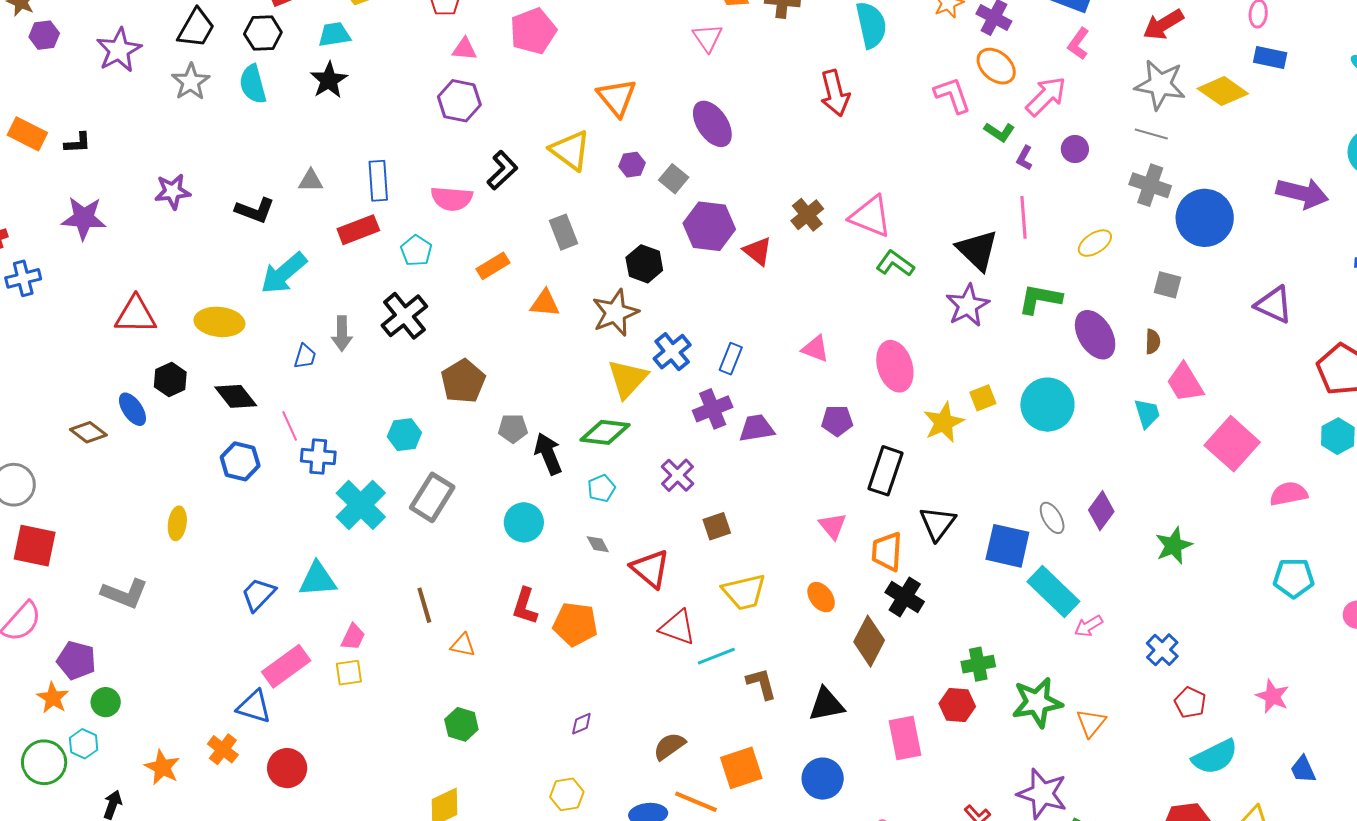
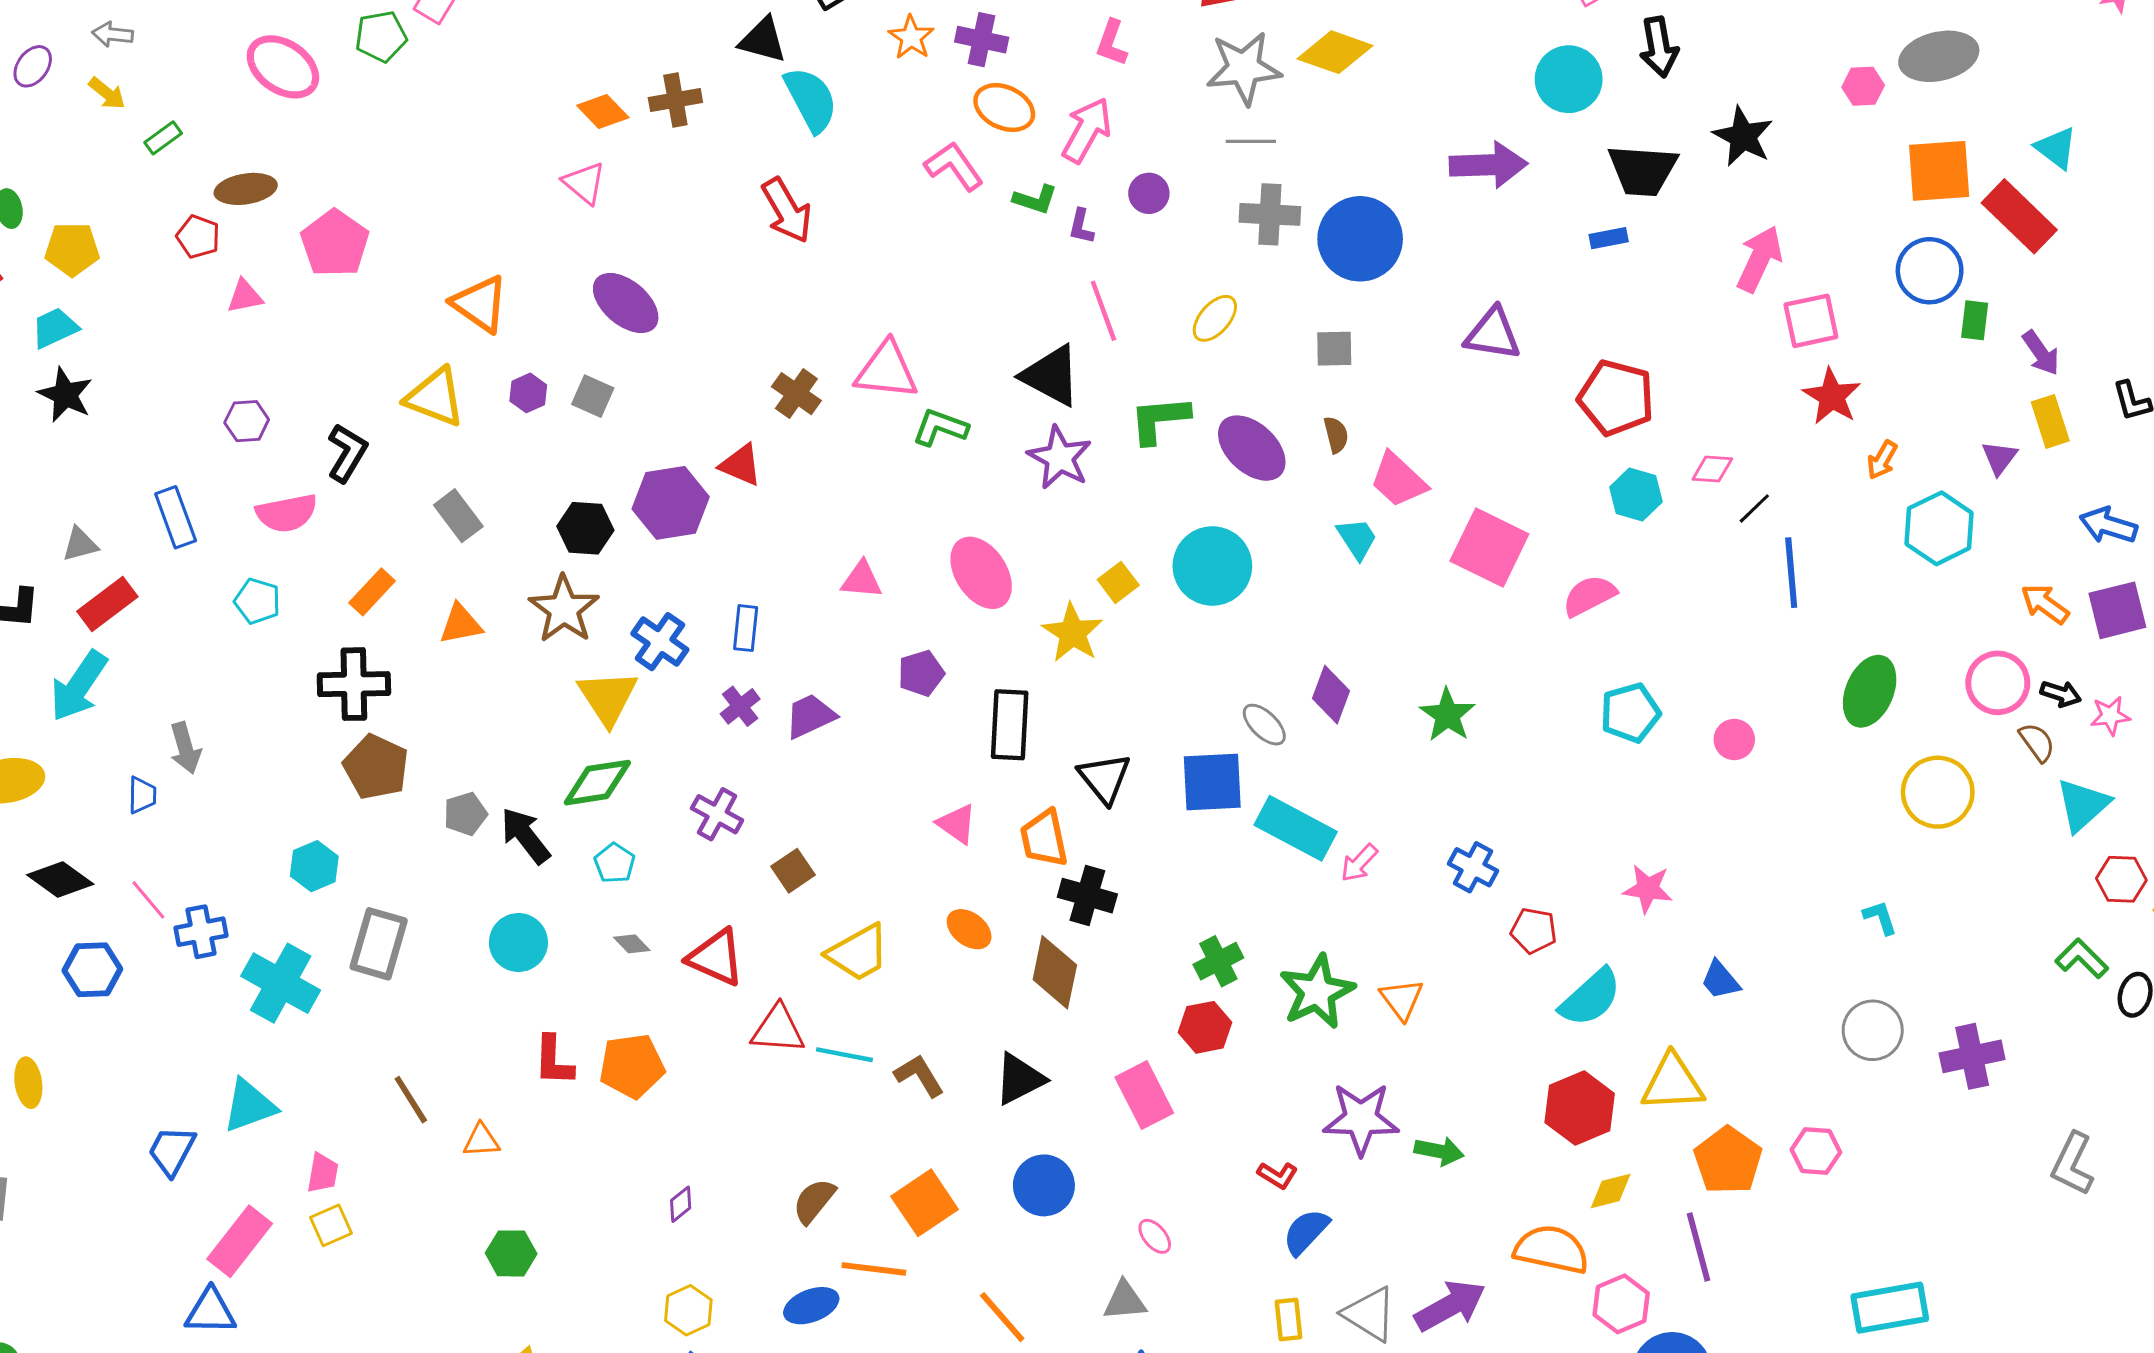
purple hexagon: (459, 101) -> (247, 421), moved, size x0.7
purple hexagon: (709, 226) -> (671, 503), moved
red rectangle: (358, 230) -> (107, 604), moved
black cross: (404, 316) -> (354, 684), moved, turned -36
purple cross: (713, 409) -> (740, 706), size x0.7
cyan line: (716, 656) -> (844, 1055), turned 48

